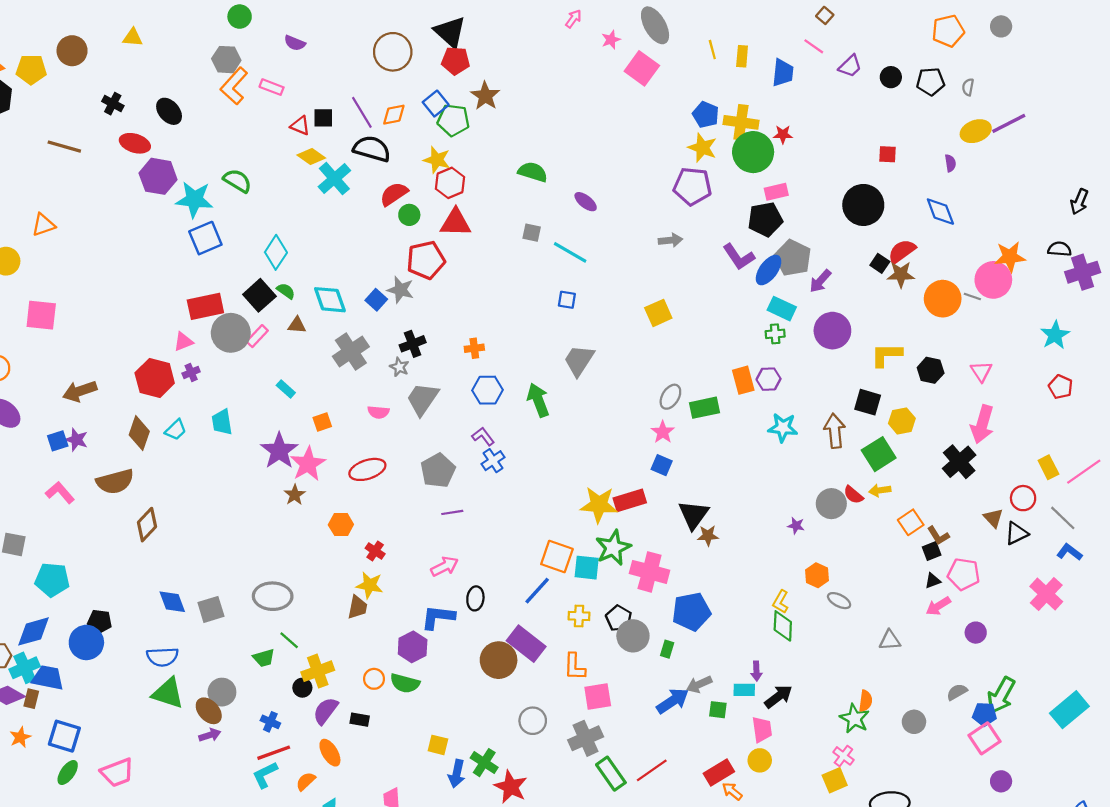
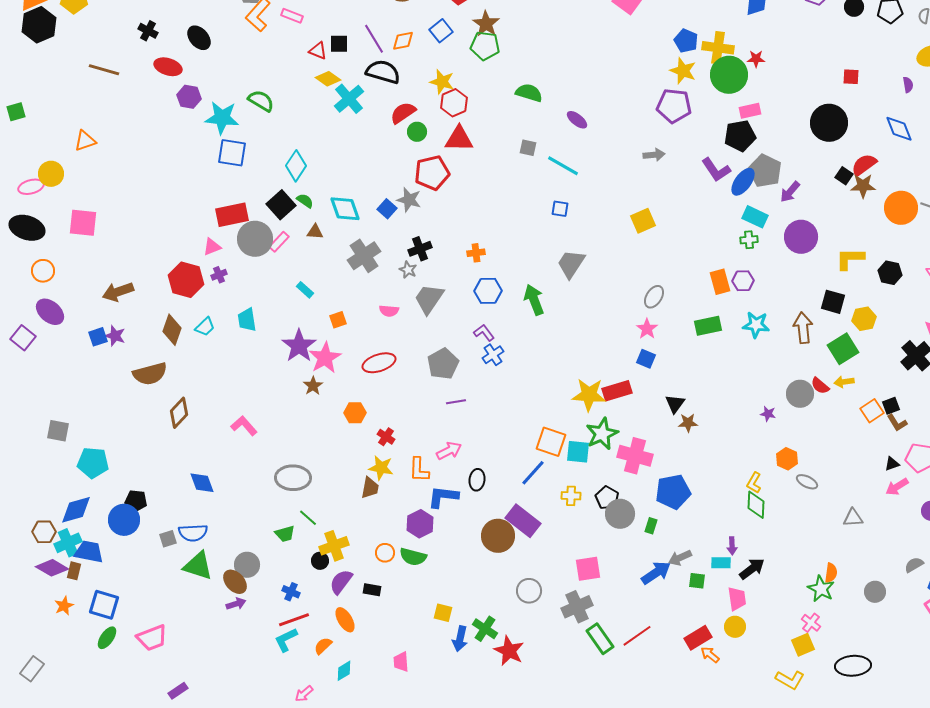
green pentagon: (453, 120) -> (485, 46), moved
purple hexagon: (158, 176) -> (189, 97), size x0.7
blue square: (205, 238) -> (232, 153), turned 32
green rectangle: (705, 408) -> (708, 326), moved
pink L-shape: (60, 493) -> (244, 426), moved
black triangle: (694, 515) -> (675, 404), size x0.7
black square: (932, 551) -> (891, 406), moved
gray square: (211, 609) -> (168, 539), moved, size x0.7
orange L-shape: (575, 667) -> (419, 470), moved

